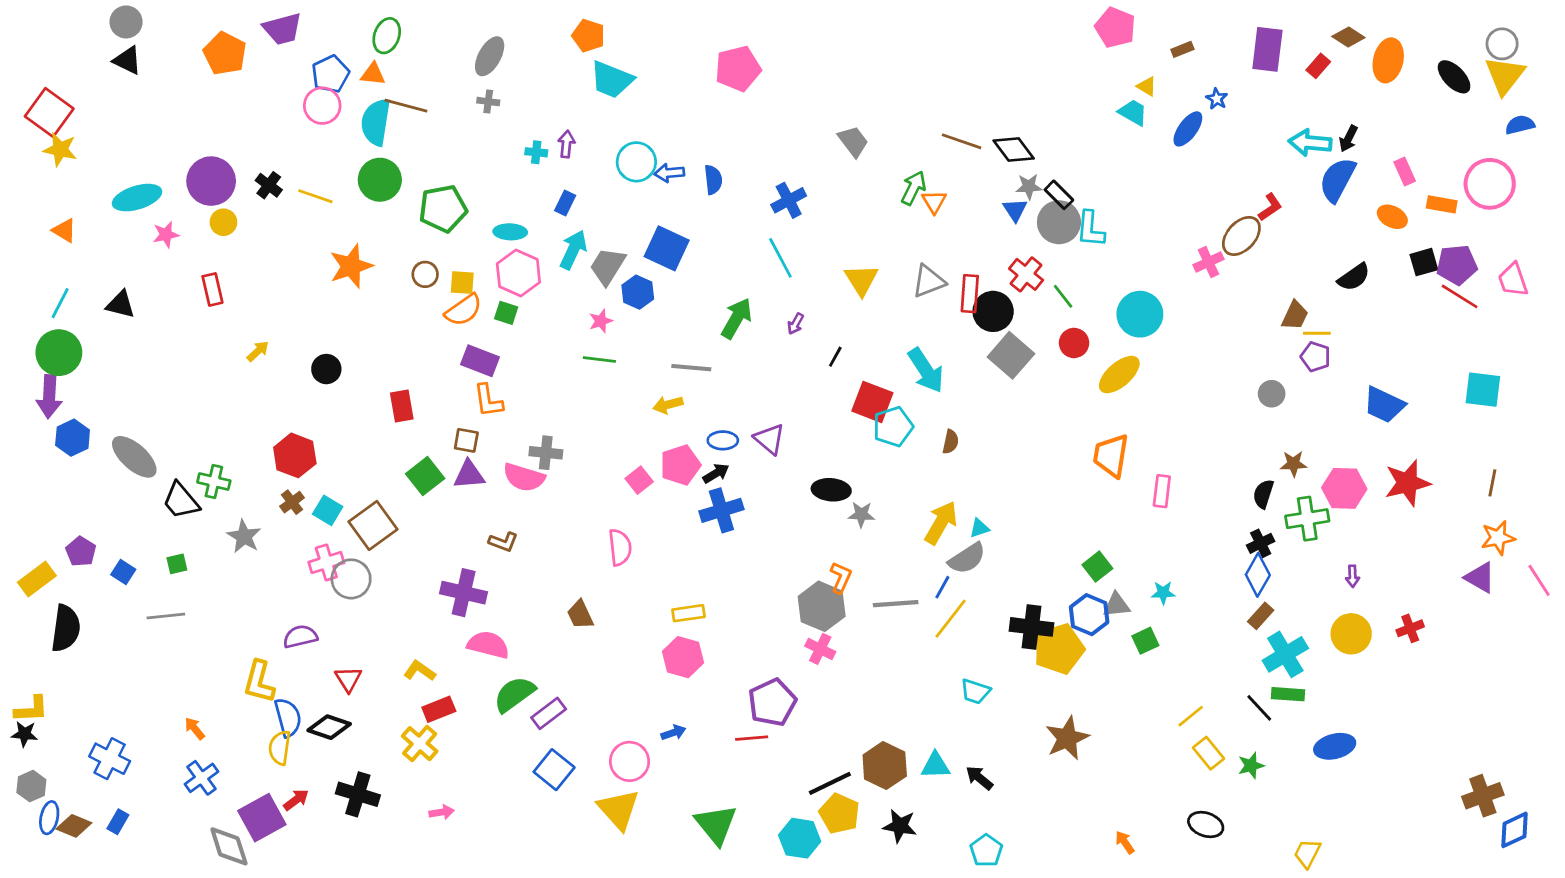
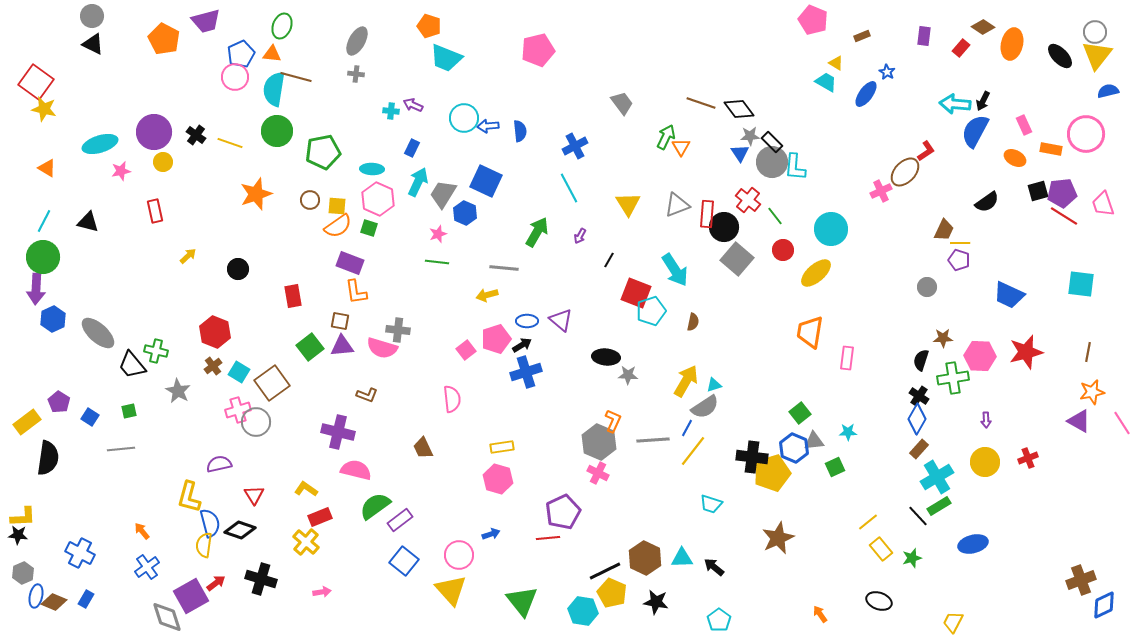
purple rectangle: (1267, 49) -> (924, 36), size x0.6
purple arrow: (566, 144) -> (413, 105), turned -72
black cross: (1261, 543) -> (919, 396), turned -30
green rectangle: (1288, 694) -> (939, 506), turned -35

